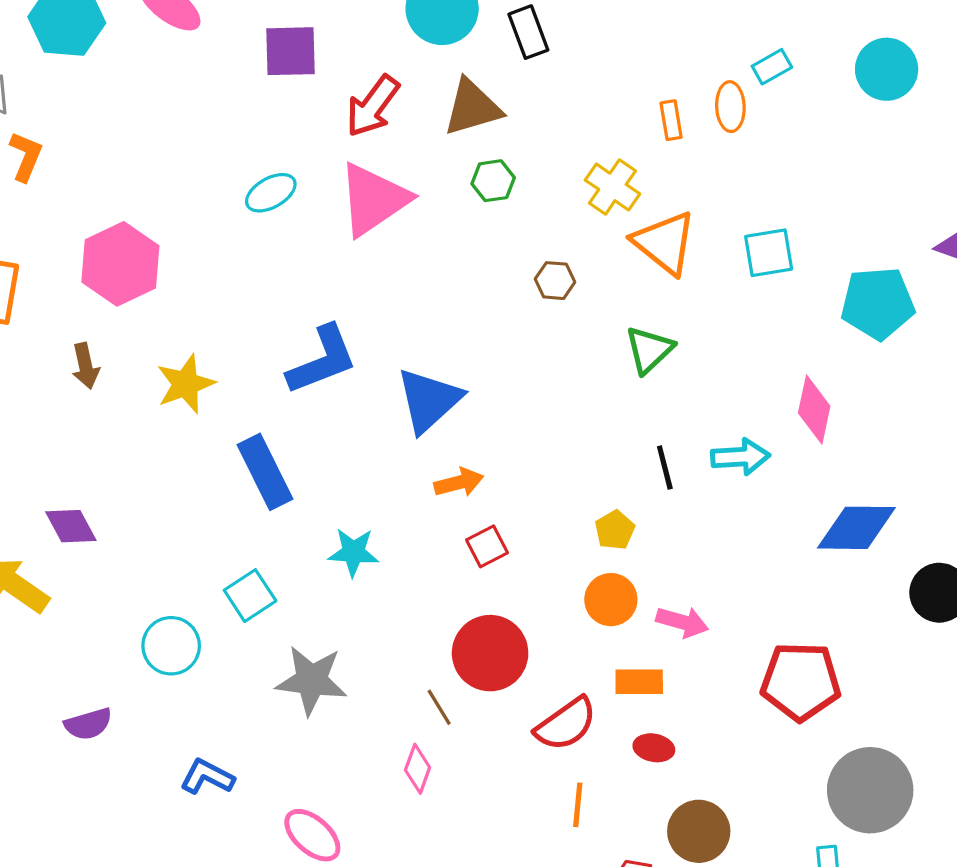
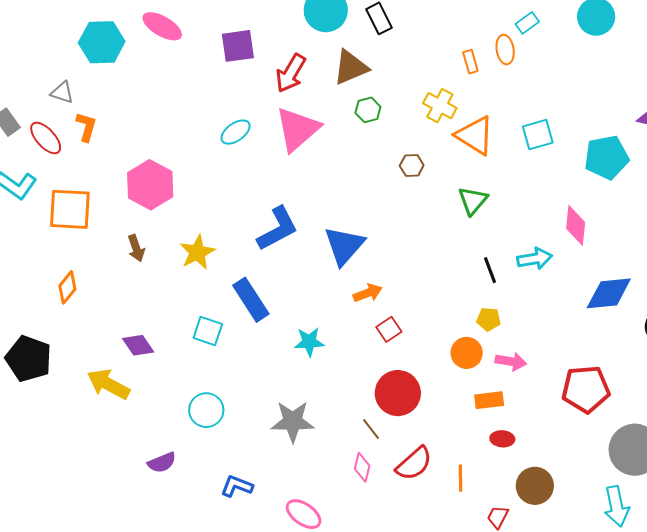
yellow pentagon: (615, 530) -> (489, 319), moved, turned -30
cyan square: (250, 596) -> (208, 331), moved, turned -32
red semicircle: (566, 724) -> (414, 464), moved

